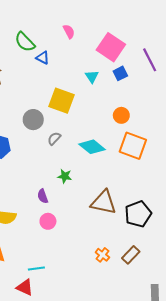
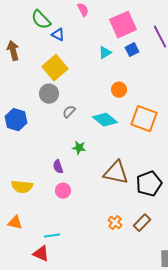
pink square: (111, 47) -> (123, 25), turned 32
cyan triangle: (92, 77) -> (105, 53), turned 32
yellow square: (62, 101) -> (55, 68), moved, turned 30
orange circle: (121, 115) -> (119, 90), moved

